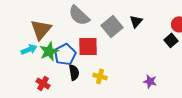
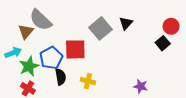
gray semicircle: (79, 15) -> (41, 20), moved
brown triangle: (41, 29) -> (26, 32), size x0.7
green star: (49, 51) -> (29, 66), moved

